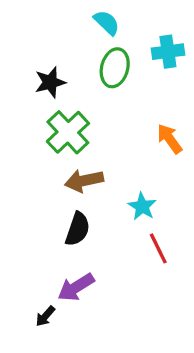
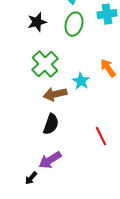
black star: (50, 82) -> (37, 22), moved
cyan star: (142, 207) -> (81, 81), moved

